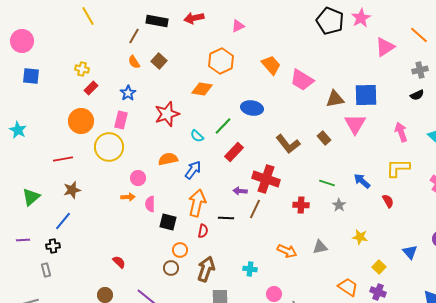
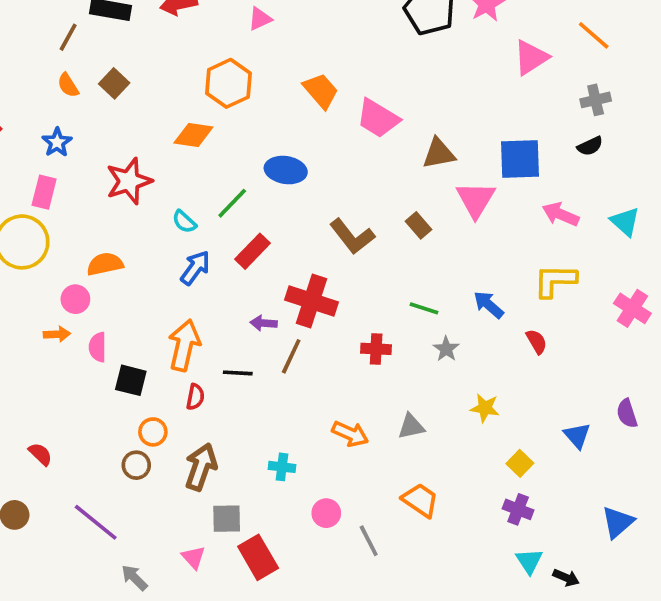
blue square: (366, 95) -> (520, 159), moved
pink arrow: (401, 132) -> (560, 214), turned -48
orange semicircle: (168, 159) -> (105, 264), moved
blue arrow: (193, 170) -> (195, 268), moved
orange trapezoid: (348, 287) -> (420, 500), moved

